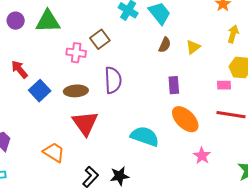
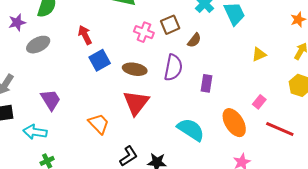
brown semicircle: (165, 45) -> (194, 40), moved
purple rectangle: (174, 85) -> (206, 83), moved
pink rectangle: (224, 85) -> (259, 102), moved, turned -64

